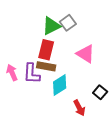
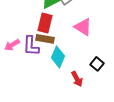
pink arrow: (12, 73) -> (12, 45), turned -98
cyan diamond: (60, 85) -> (58, 57), turned -35

